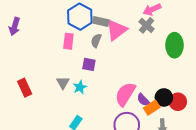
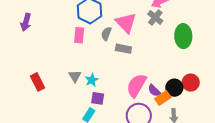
gray rectangle: (101, 22) -> (123, 49), moved
pink triangle: (116, 30) -> (126, 23), turned -35
purple square: (89, 64) -> (98, 98), moved
red circle: (178, 102) -> (191, 83), moved

